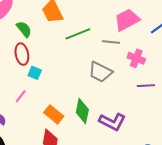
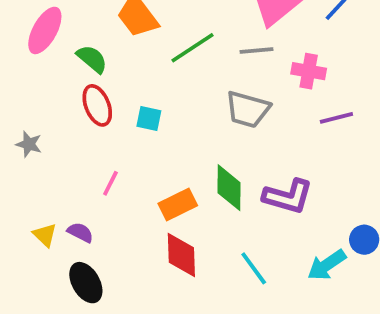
cyan square: (35, 73) -> (149, 118), moved
orange rectangle: (54, 114) -> (178, 205), turned -54

